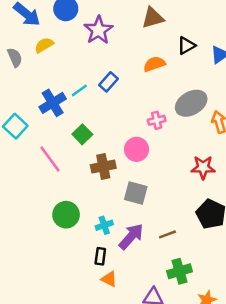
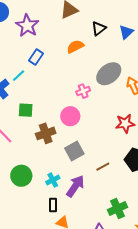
blue rectangle: (109, 82) -> (36, 57), moved
green square: (82, 134) -> (26, 110), turned -35
gray square: (136, 193) -> (74, 151), turned -36
brown line: (167, 234) -> (103, 167), moved

